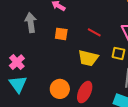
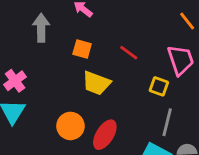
yellow trapezoid: (88, 58) -> (96, 83), moved

